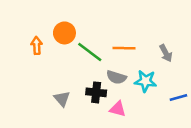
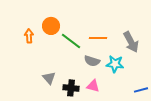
gray arrow: (166, 53) -> (131, 42), size x1.5
black cross: (96, 92) -> (71, 88), moved
blue line: (178, 98) -> (141, 90), moved

